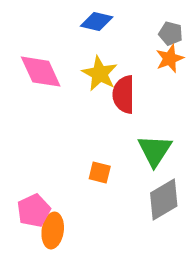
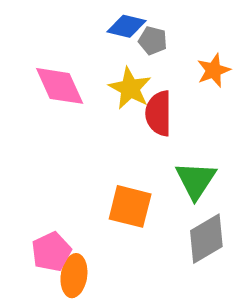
gray pentagon: (171, 34) -> (153, 41), moved
orange square: (100, 173) -> (130, 206), size x1.6

